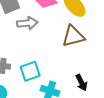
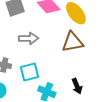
gray arrow: (27, 23) -> (29, 38), moved

